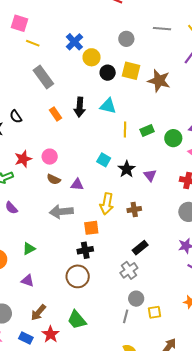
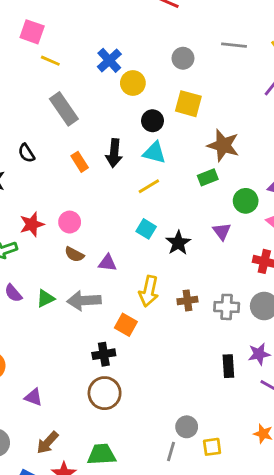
black circle: (108, 73) -> (153, 121), moved
brown star: (159, 81) -> (223, 145), moved
black semicircle: (16, 117) -> (26, 153), moved
yellow line: (125, 130) -> (149, 186), moved, turned 56
green rectangle: (147, 131) -> (208, 177), moved
purple triangle: (150, 175) -> (222, 231), moved
orange square: (91, 228) -> (126, 325), turned 35
black rectangle: (140, 248) -> (228, 366), moved, turned -56
green triangle: (29, 249) -> (45, 299), moved
black cross: (85, 250) -> (104, 354), moved
gray cross: (129, 270) -> (227, 307), moved, turned 36
green trapezoid: (77, 320) -> (102, 454), turned 125

